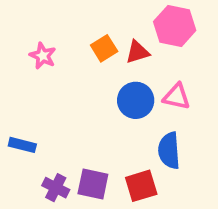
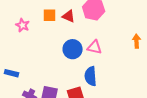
orange square: (104, 48) -> (50, 15), moved, turned 32
red triangle: (138, 52) -> (69, 16), moved, turned 40

